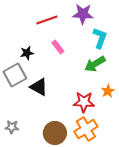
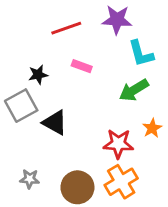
cyan L-shape: (100, 38) -> (141, 53), turned 145
pink rectangle: (58, 47) -> (82, 66), turned -32
gray star: (12, 127) -> (30, 179), moved

